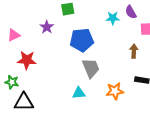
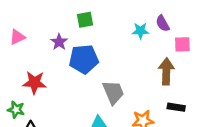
pink triangle: (14, 35) -> (17, 37), moved
blue pentagon: (82, 40) -> (84, 59), moved
brown arrow: (134, 51) -> (166, 71), size x1.5

